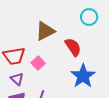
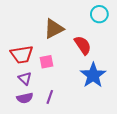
pink square: (38, 63) -> (47, 62), turned 32

